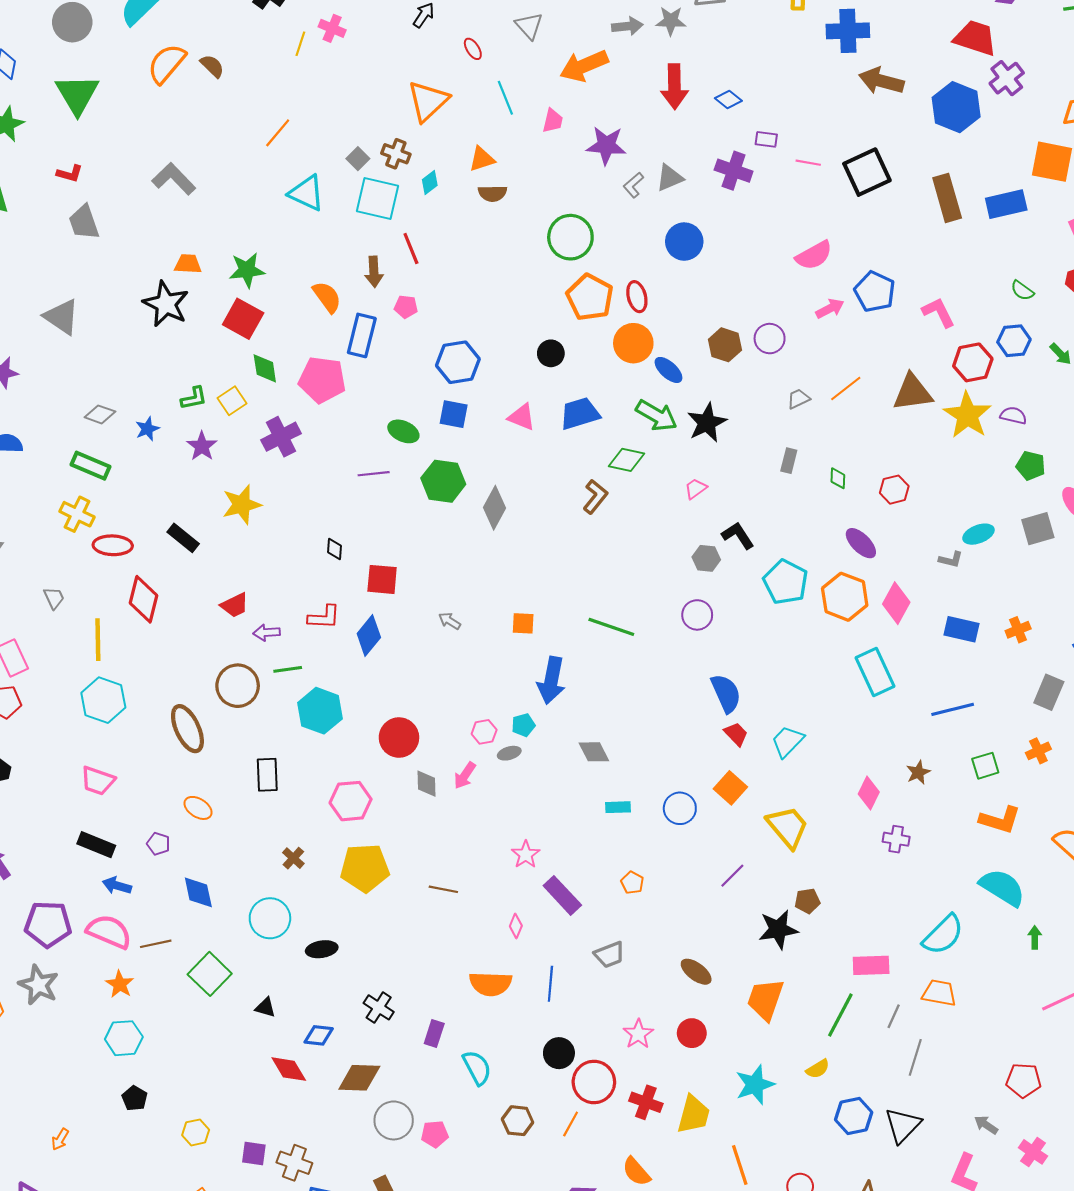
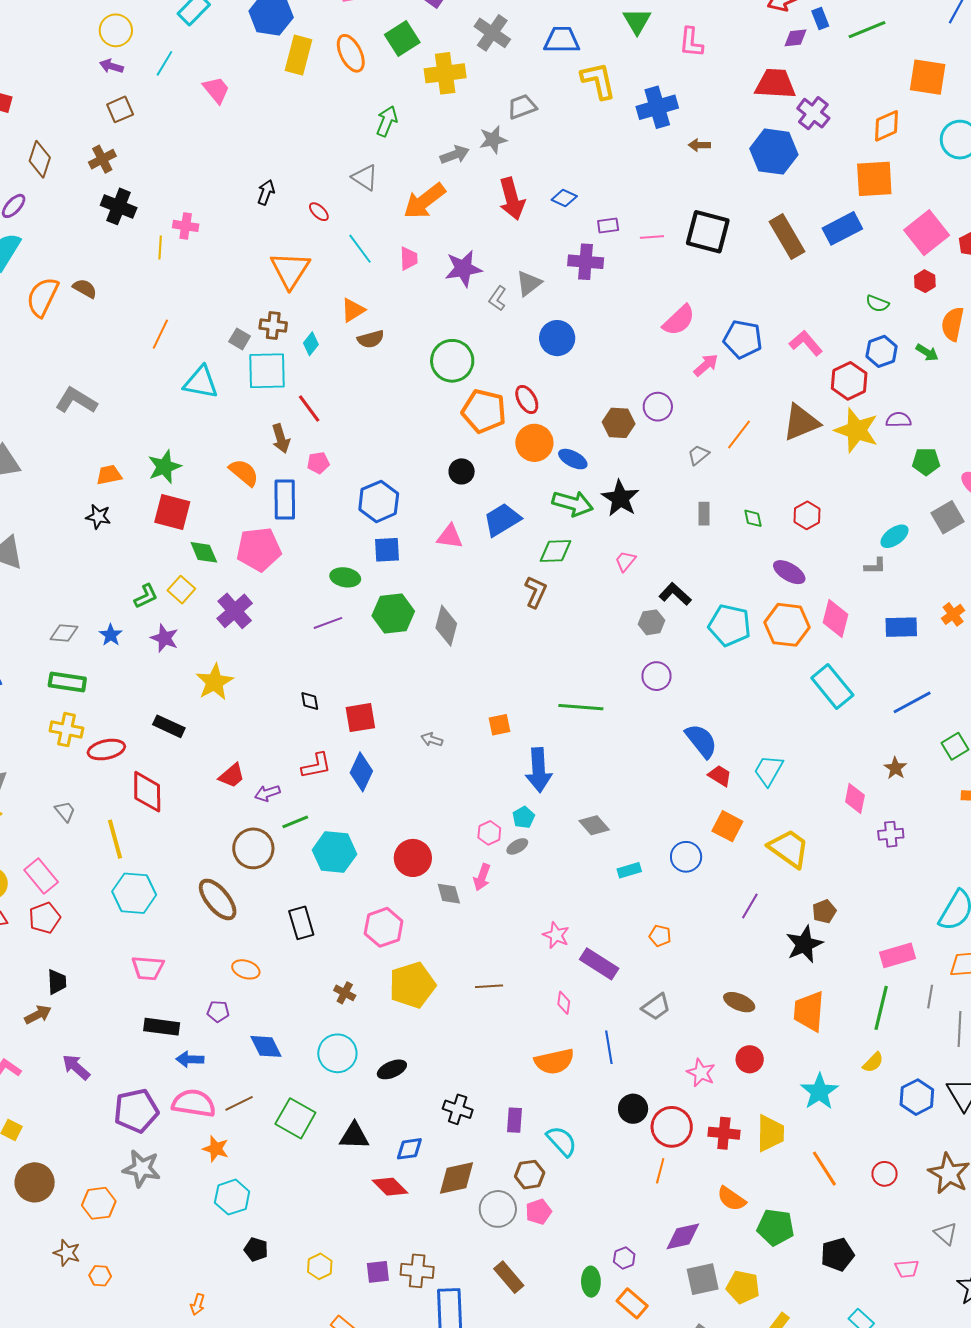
brown arrow: (881, 81) -> (699, 145), size x0.5
black square: (867, 172) -> (708, 232), turned -36
black star: (166, 304) -> (98, 517), size x0.6
black triangle: (265, 1007) -> (354, 1136), size x1.5
brown hexagon: (518, 1121) -> (530, 1175), moved

